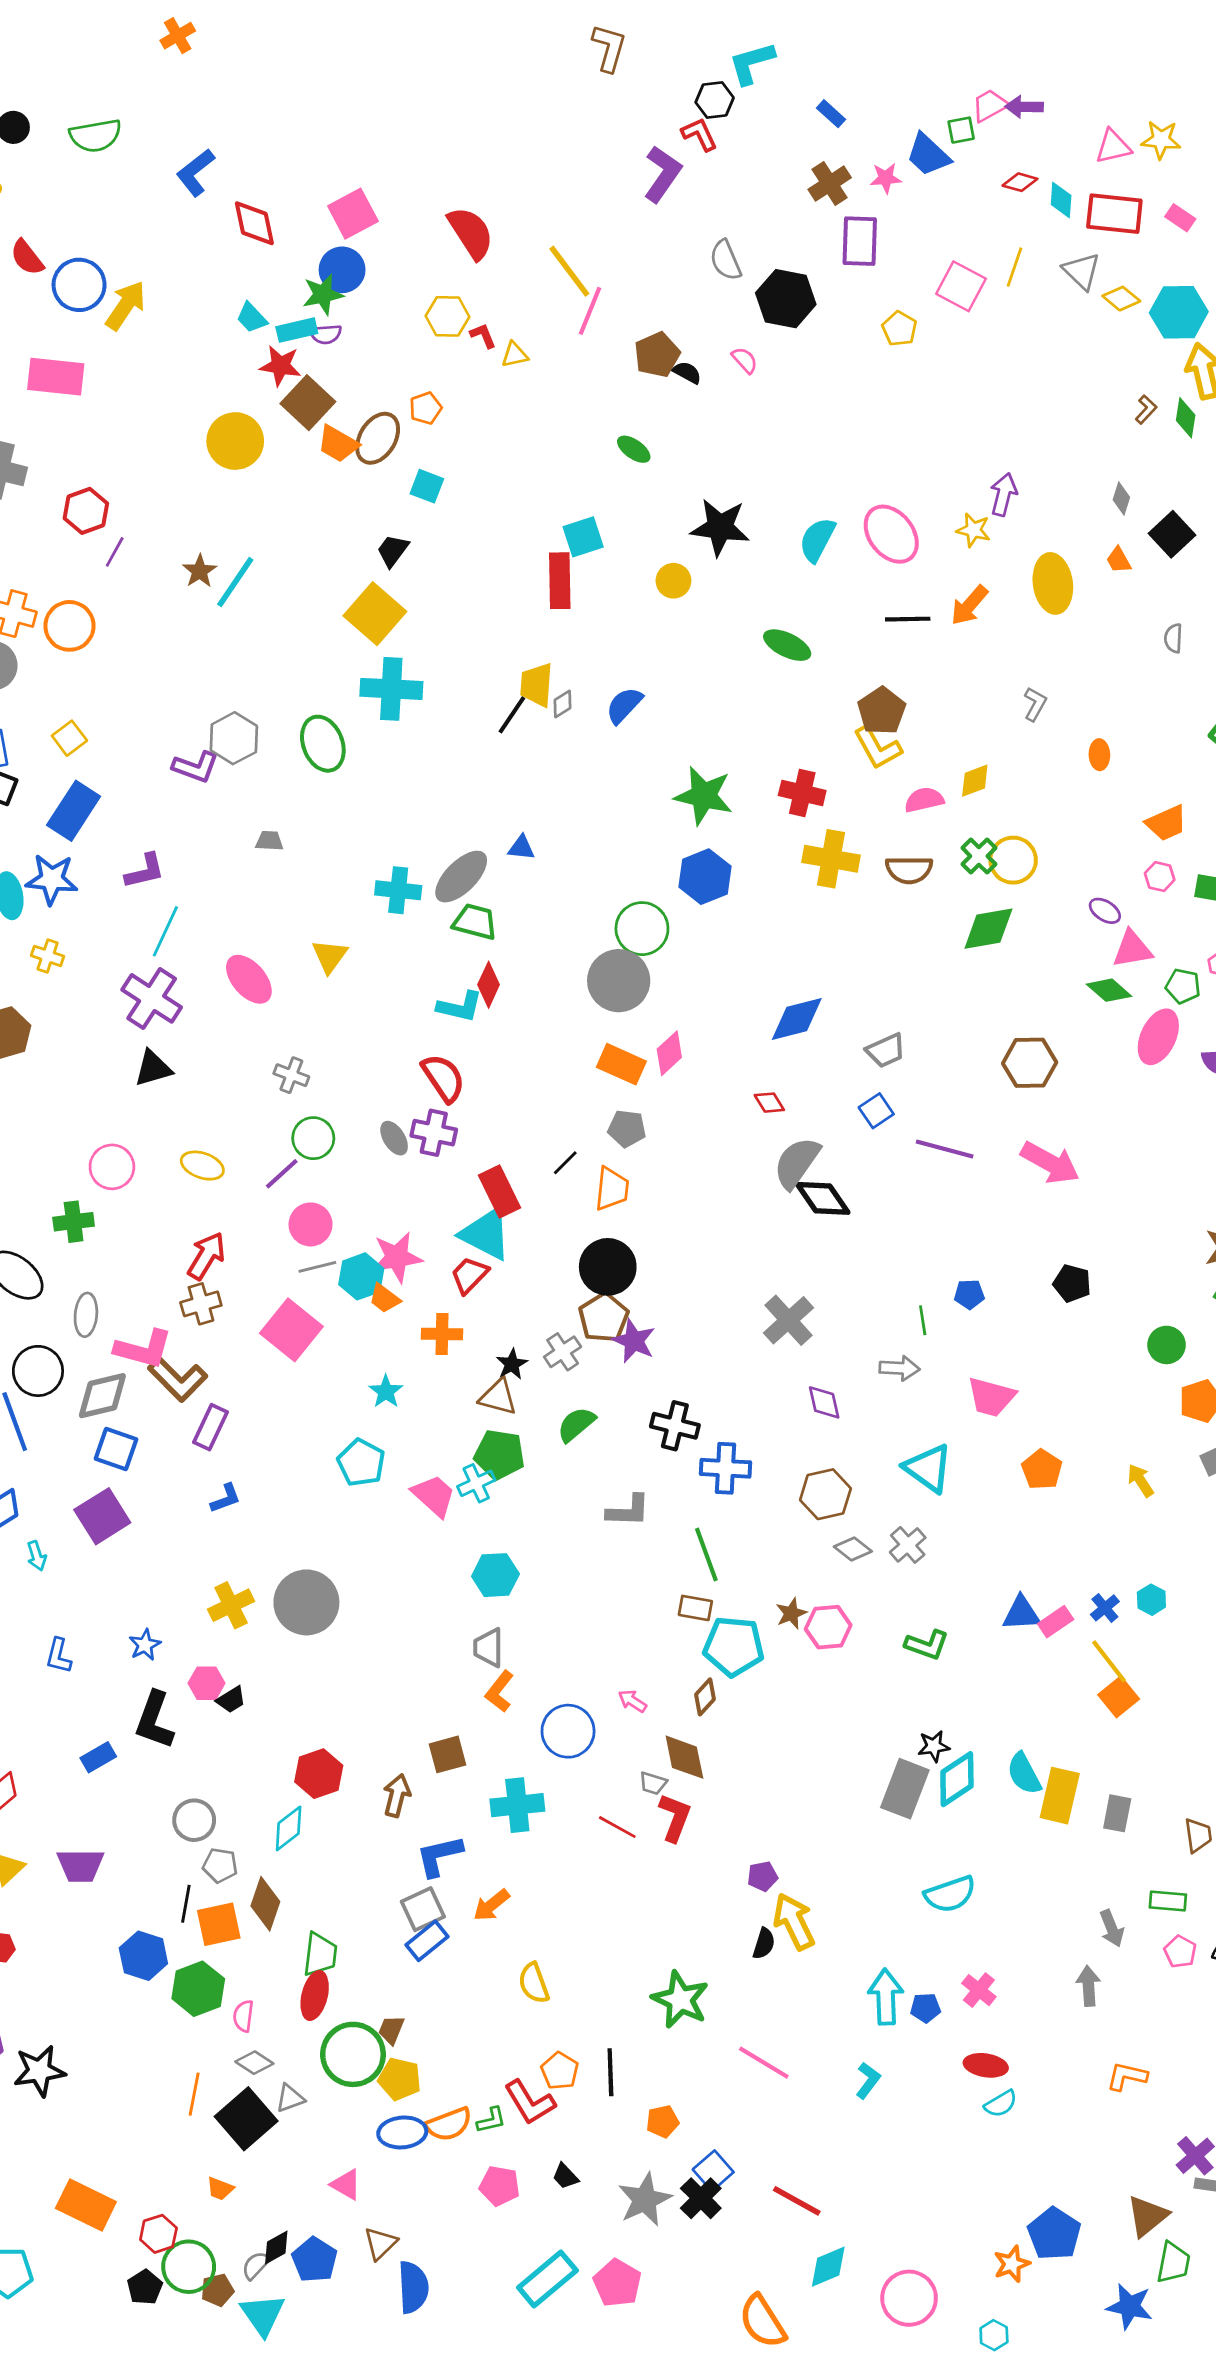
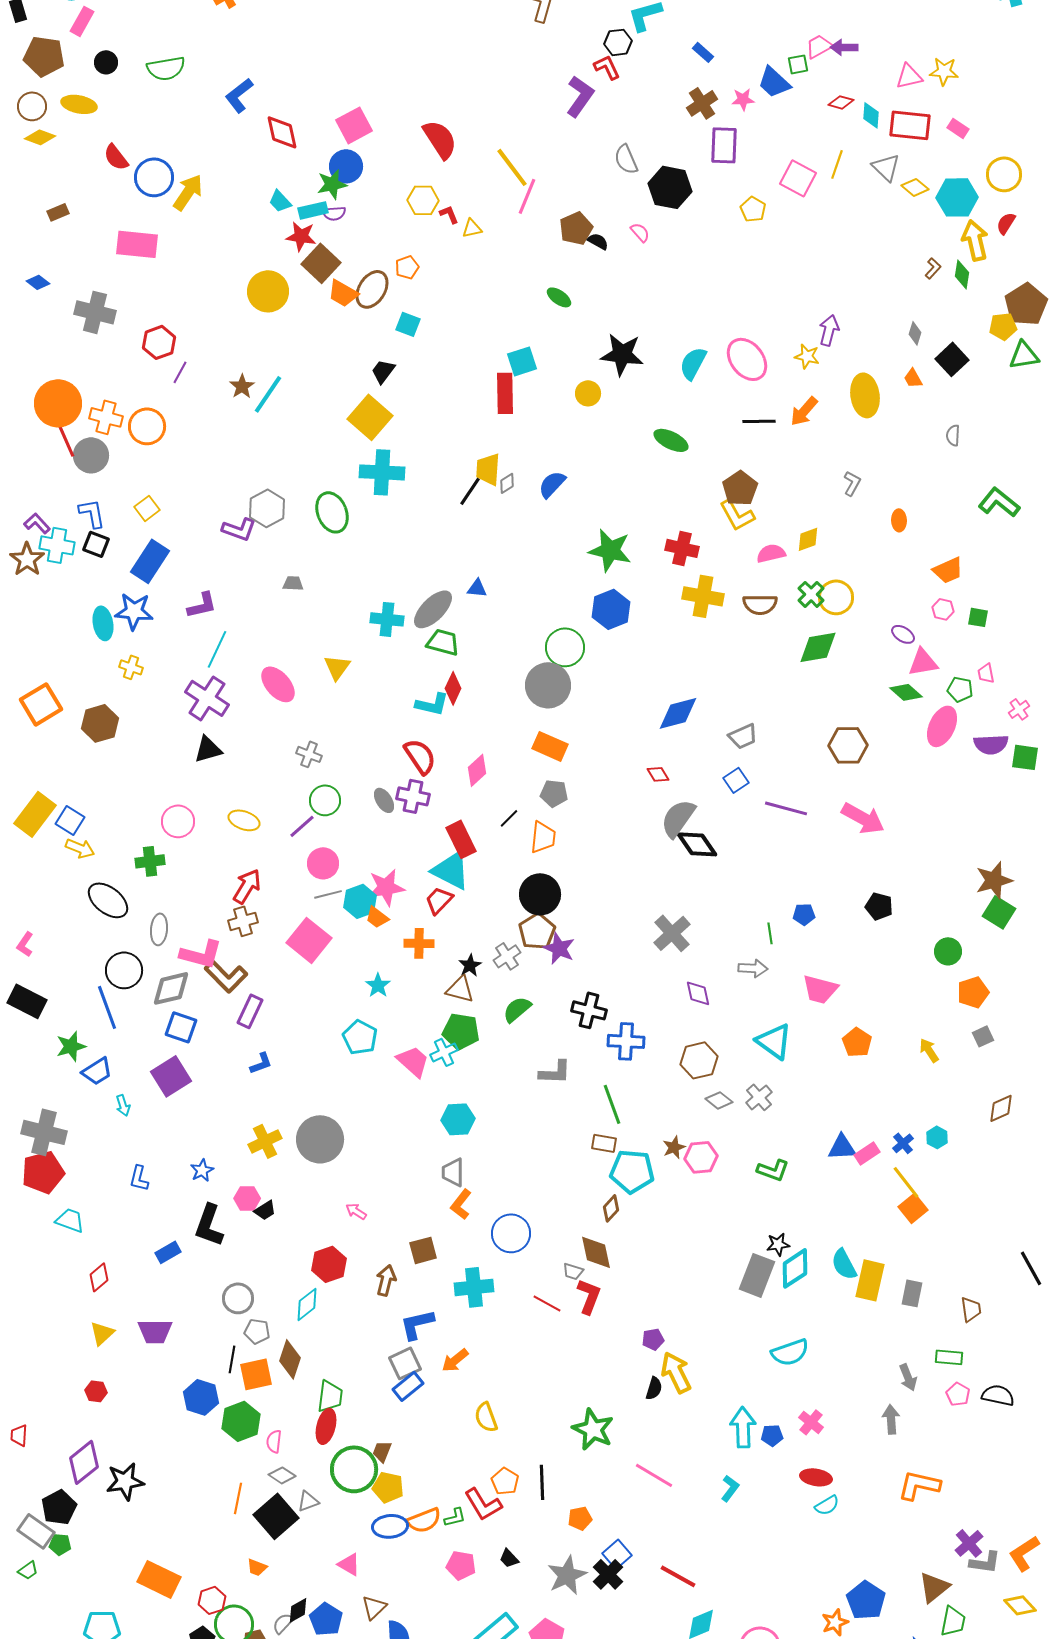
pink diamond: (669, 1053) -> (477, 770), moved
pink arrow: (632, 1701) -> (356, 1211), moved
orange L-shape: (1127, 2076) -> (919, 1485), size x1.4

